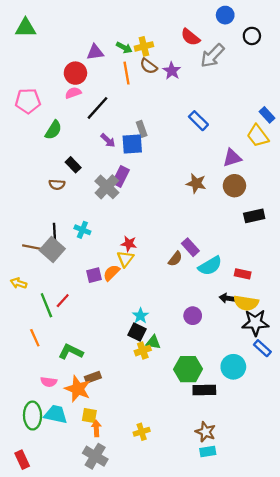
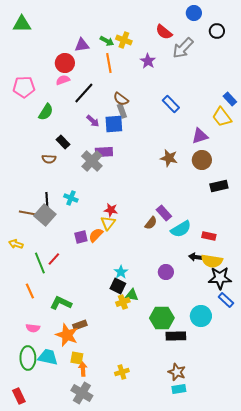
yellow cross: (144, 46) -> (124, 40), turned 35
brown semicircle: (149, 66) -> (121, 99), moved
purple rectangle: (121, 176) -> (104, 152), turned 60
pink semicircle: (49, 382) -> (33, 328), moved

